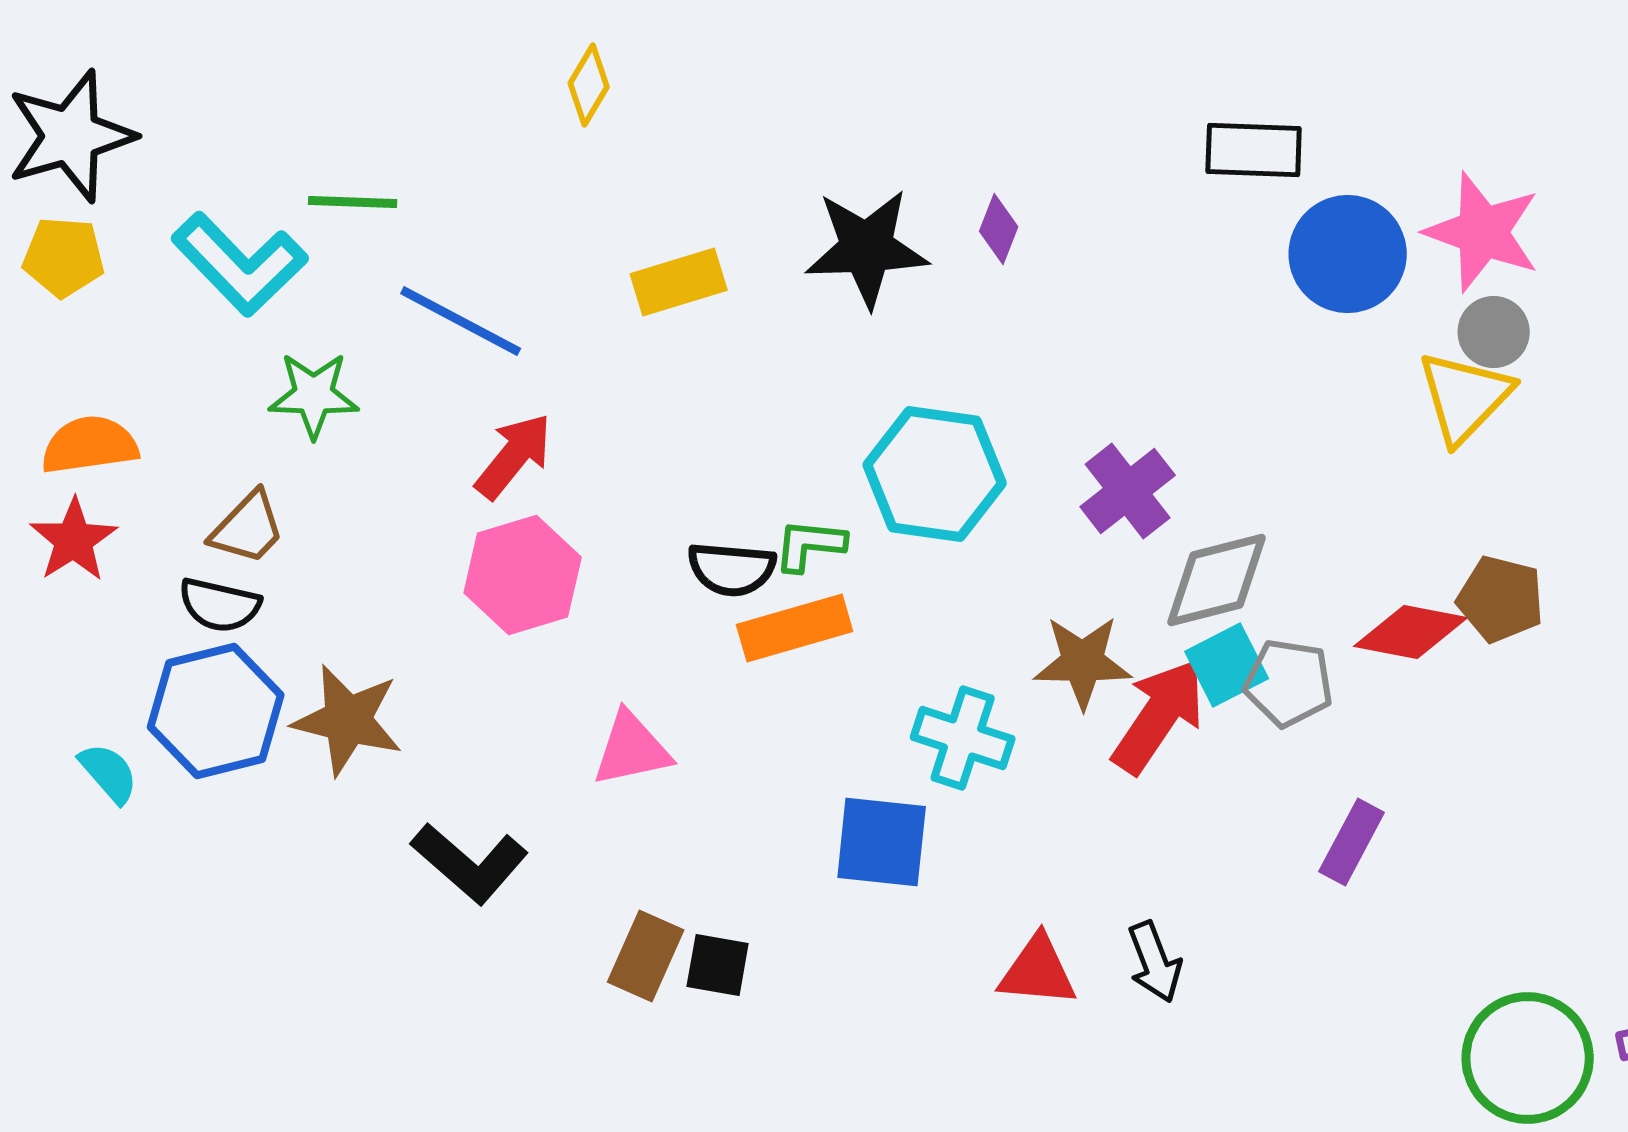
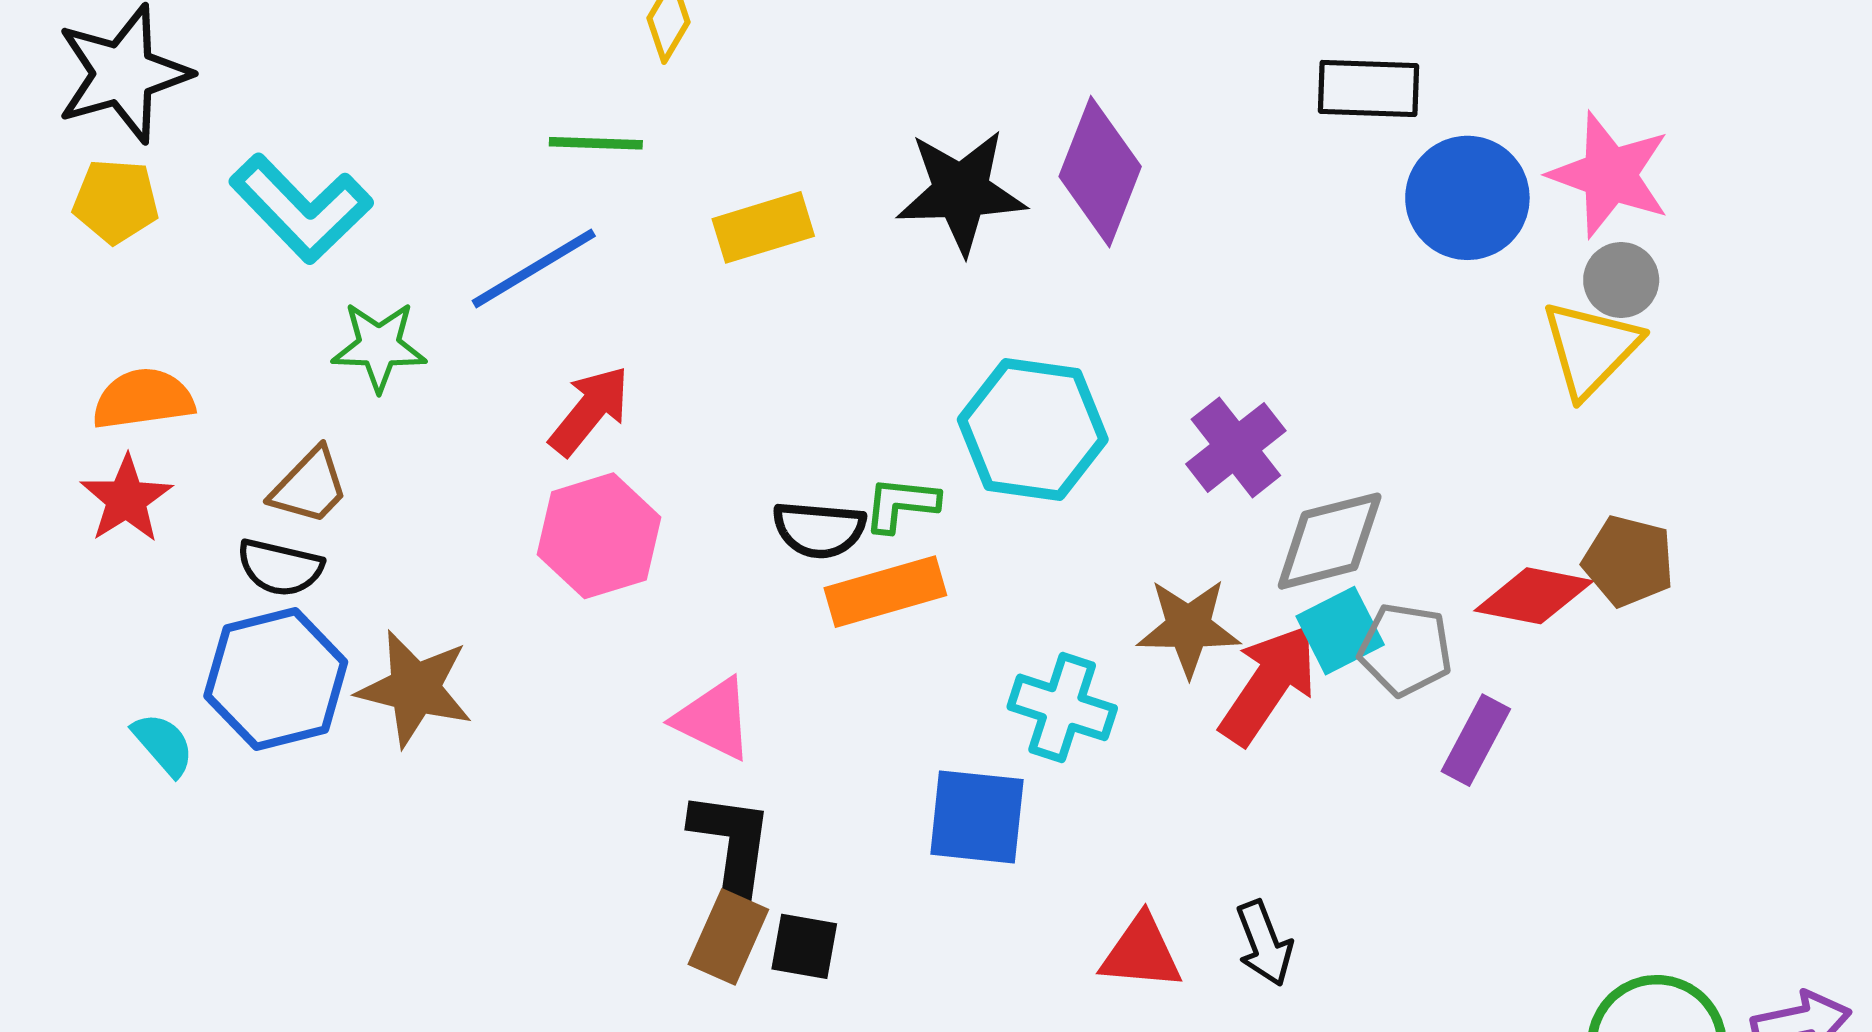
green line: (353, 202) -> (596, 143), moved
purple diamond: (999, 229) -> (1100, 172), size x2.0
blue line: (461, 321) -> (534, 268), turned -59
pink triangle: (632, 749) -> (714, 719), turned 38
purple rectangle: (1352, 842) -> (1476, 740), moved
black L-shape: (470, 863) -> (732, 846), moved, turned -123

